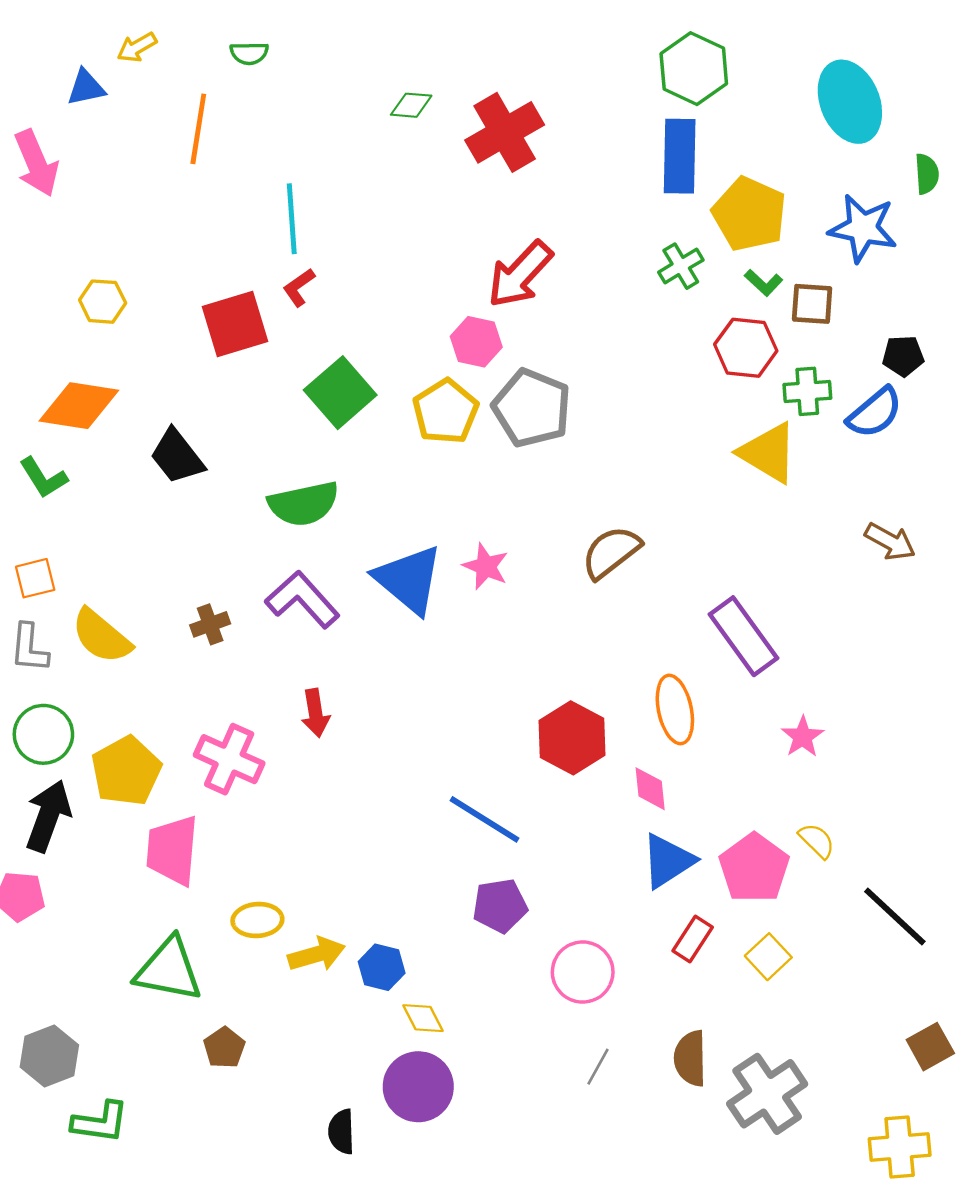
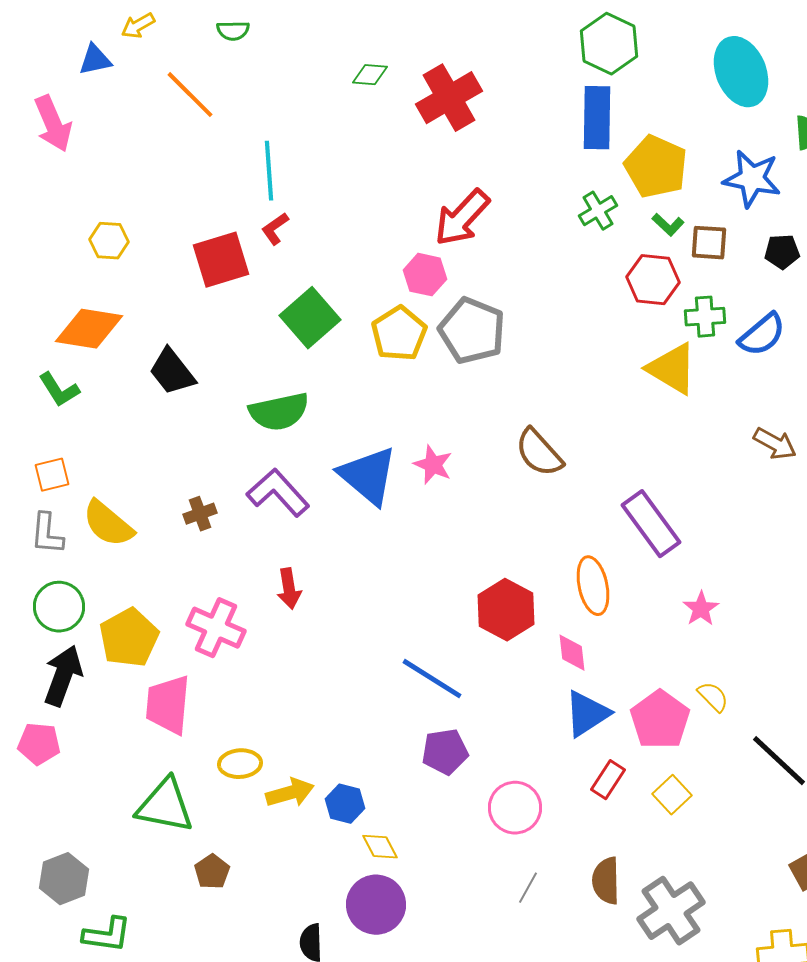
orange line: (198, 129) -> (190, 95), turned -54
black pentagon: (903, 356) -> (782, 252), moved
brown semicircle: (611, 552) -> (539, 453), turned -94

